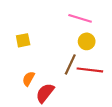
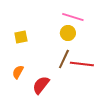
yellow circle: (87, 41) -> (68, 33), moved
orange semicircle: (29, 79) -> (18, 72), moved

